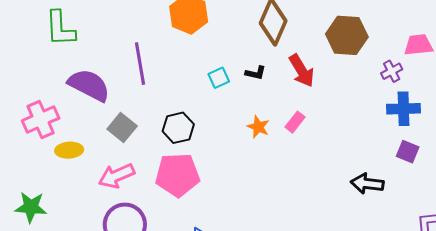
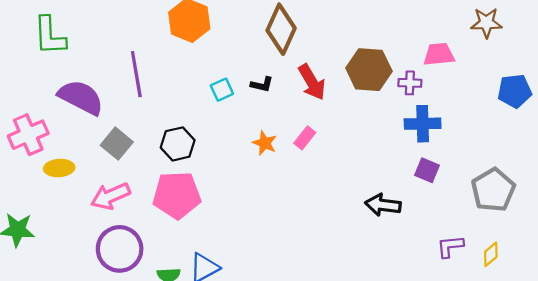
brown hexagon: (347, 35) -> (369, 70), moved
purple cross: (392, 71) -> (410, 83), turned 30

